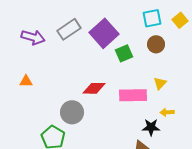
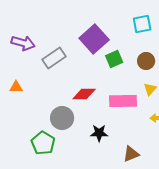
gray rectangle: (69, 29) -> (54, 58), moved
brown circle: (156, 44) -> (146, 61), moved
black star: (151, 127) -> (99, 133), moved

